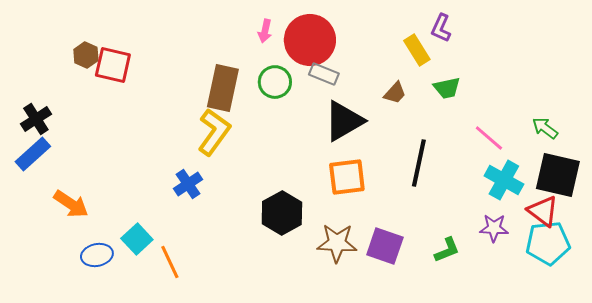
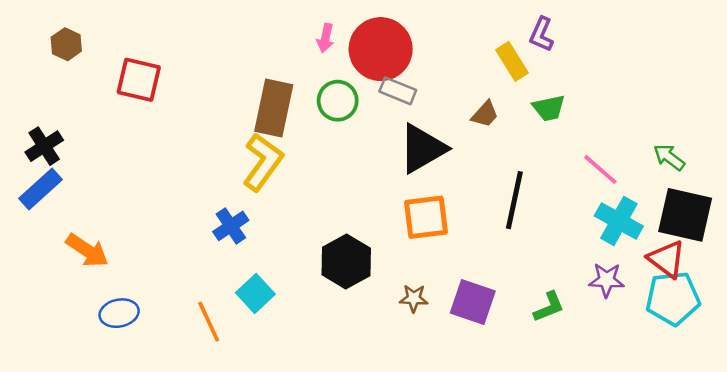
brown hexagon: (86, 55) -> (66, 44), moved
cyan square: (137, 239) -> (255, 293), moved
brown star: (337, 243) -> (414, 298), size x0.6

